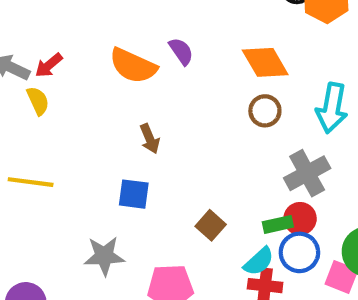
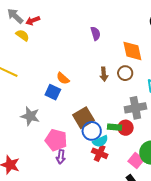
orange semicircle: (133, 66) -> (63, 78), moved, size x0.6
yellow semicircle: (38, 101) -> (23, 35), turned -48
brown arrow: (150, 139) -> (104, 74), moved
brown square: (211, 225) -> (84, 118), size x1.5
blue circle: (299, 252) -> (92, 131), moved

